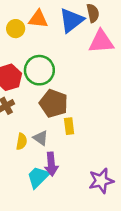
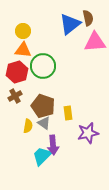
orange triangle: (38, 19) -> (23, 50), moved
brown pentagon: (54, 103) -> (43, 106), moved
purple star: (101, 181) -> (88, 133), moved

